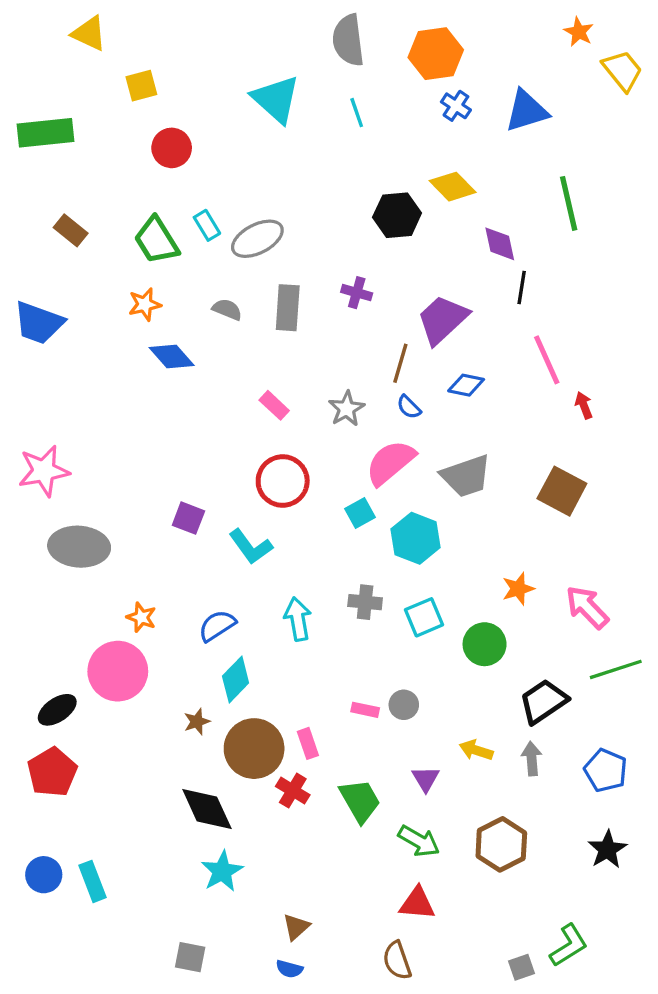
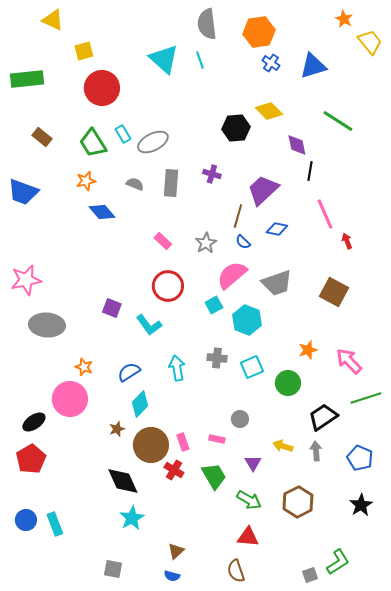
cyan line: (357, 113) -> (200, 60), moved
red circle: (172, 148) -> (102, 88), size x1.5
green line: (569, 203) -> (338, 121), turned -44
pink rectangle: (365, 710) -> (217, 439), moved

